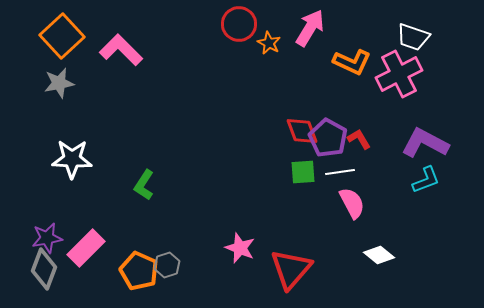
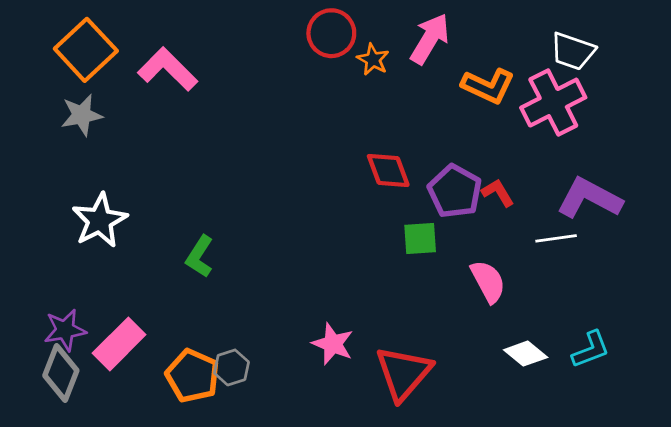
red diamond: (302, 131) -> (388, 170), moved
white star: (72, 159) -> (100, 220), turned -30
white line: (340, 172) -> (556, 238), moved
cyan L-shape: (426, 180) -> (591, 349), moved

